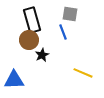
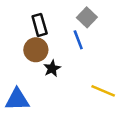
gray square: (70, 14) -> (87, 17), turned 35
black rectangle: (32, 20) -> (40, 25), size x0.7

